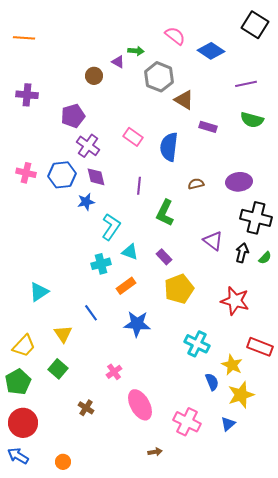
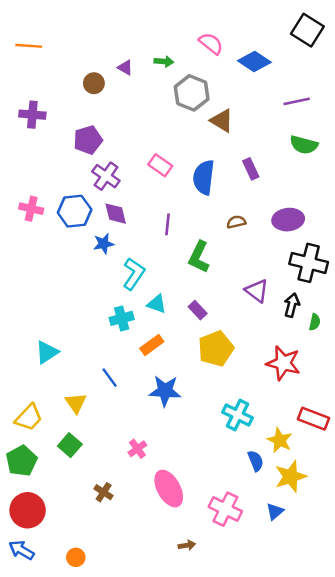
purple triangle: (118, 62) -> (125, 68), moved
brown circle: (94, 76) -> (94, 83), moved
purple rectangle: (208, 127) -> (251, 169), moved, turned 48
green semicircle: (265, 258) -> (315, 322), moved, turned -32

